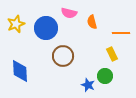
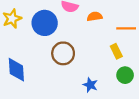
orange semicircle: (92, 22) -> (95, 16), turned 96
green circle: (105, 76) -> (125, 75), moved

